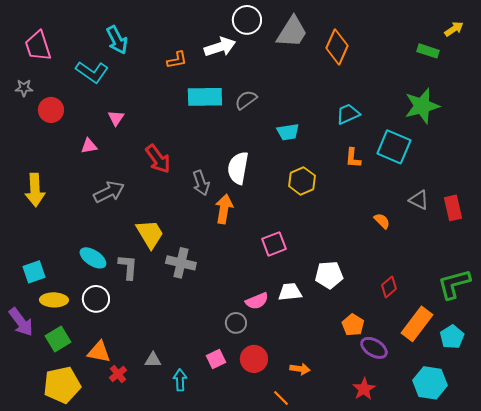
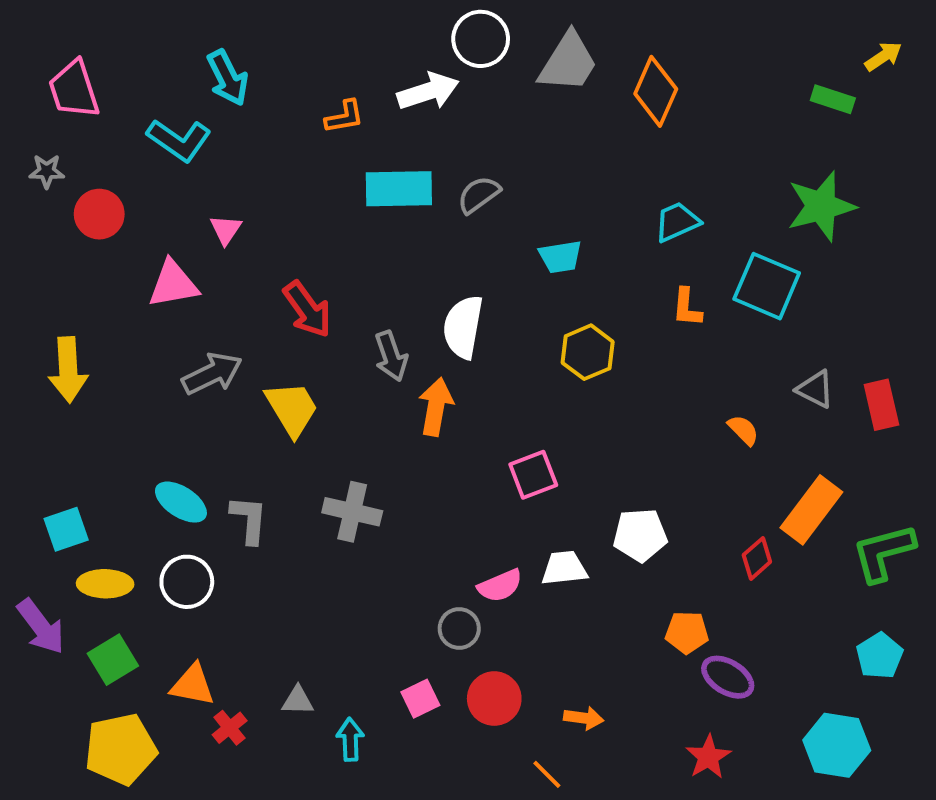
pink triangle: (89, 146) -> (173, 284), size x1.6
yellow trapezoid: (150, 234) -> (292, 409), moved
orange rectangle: (417, 324) -> (811, 510), moved
orange pentagon: (353, 325) -> (687, 632), turned -30

